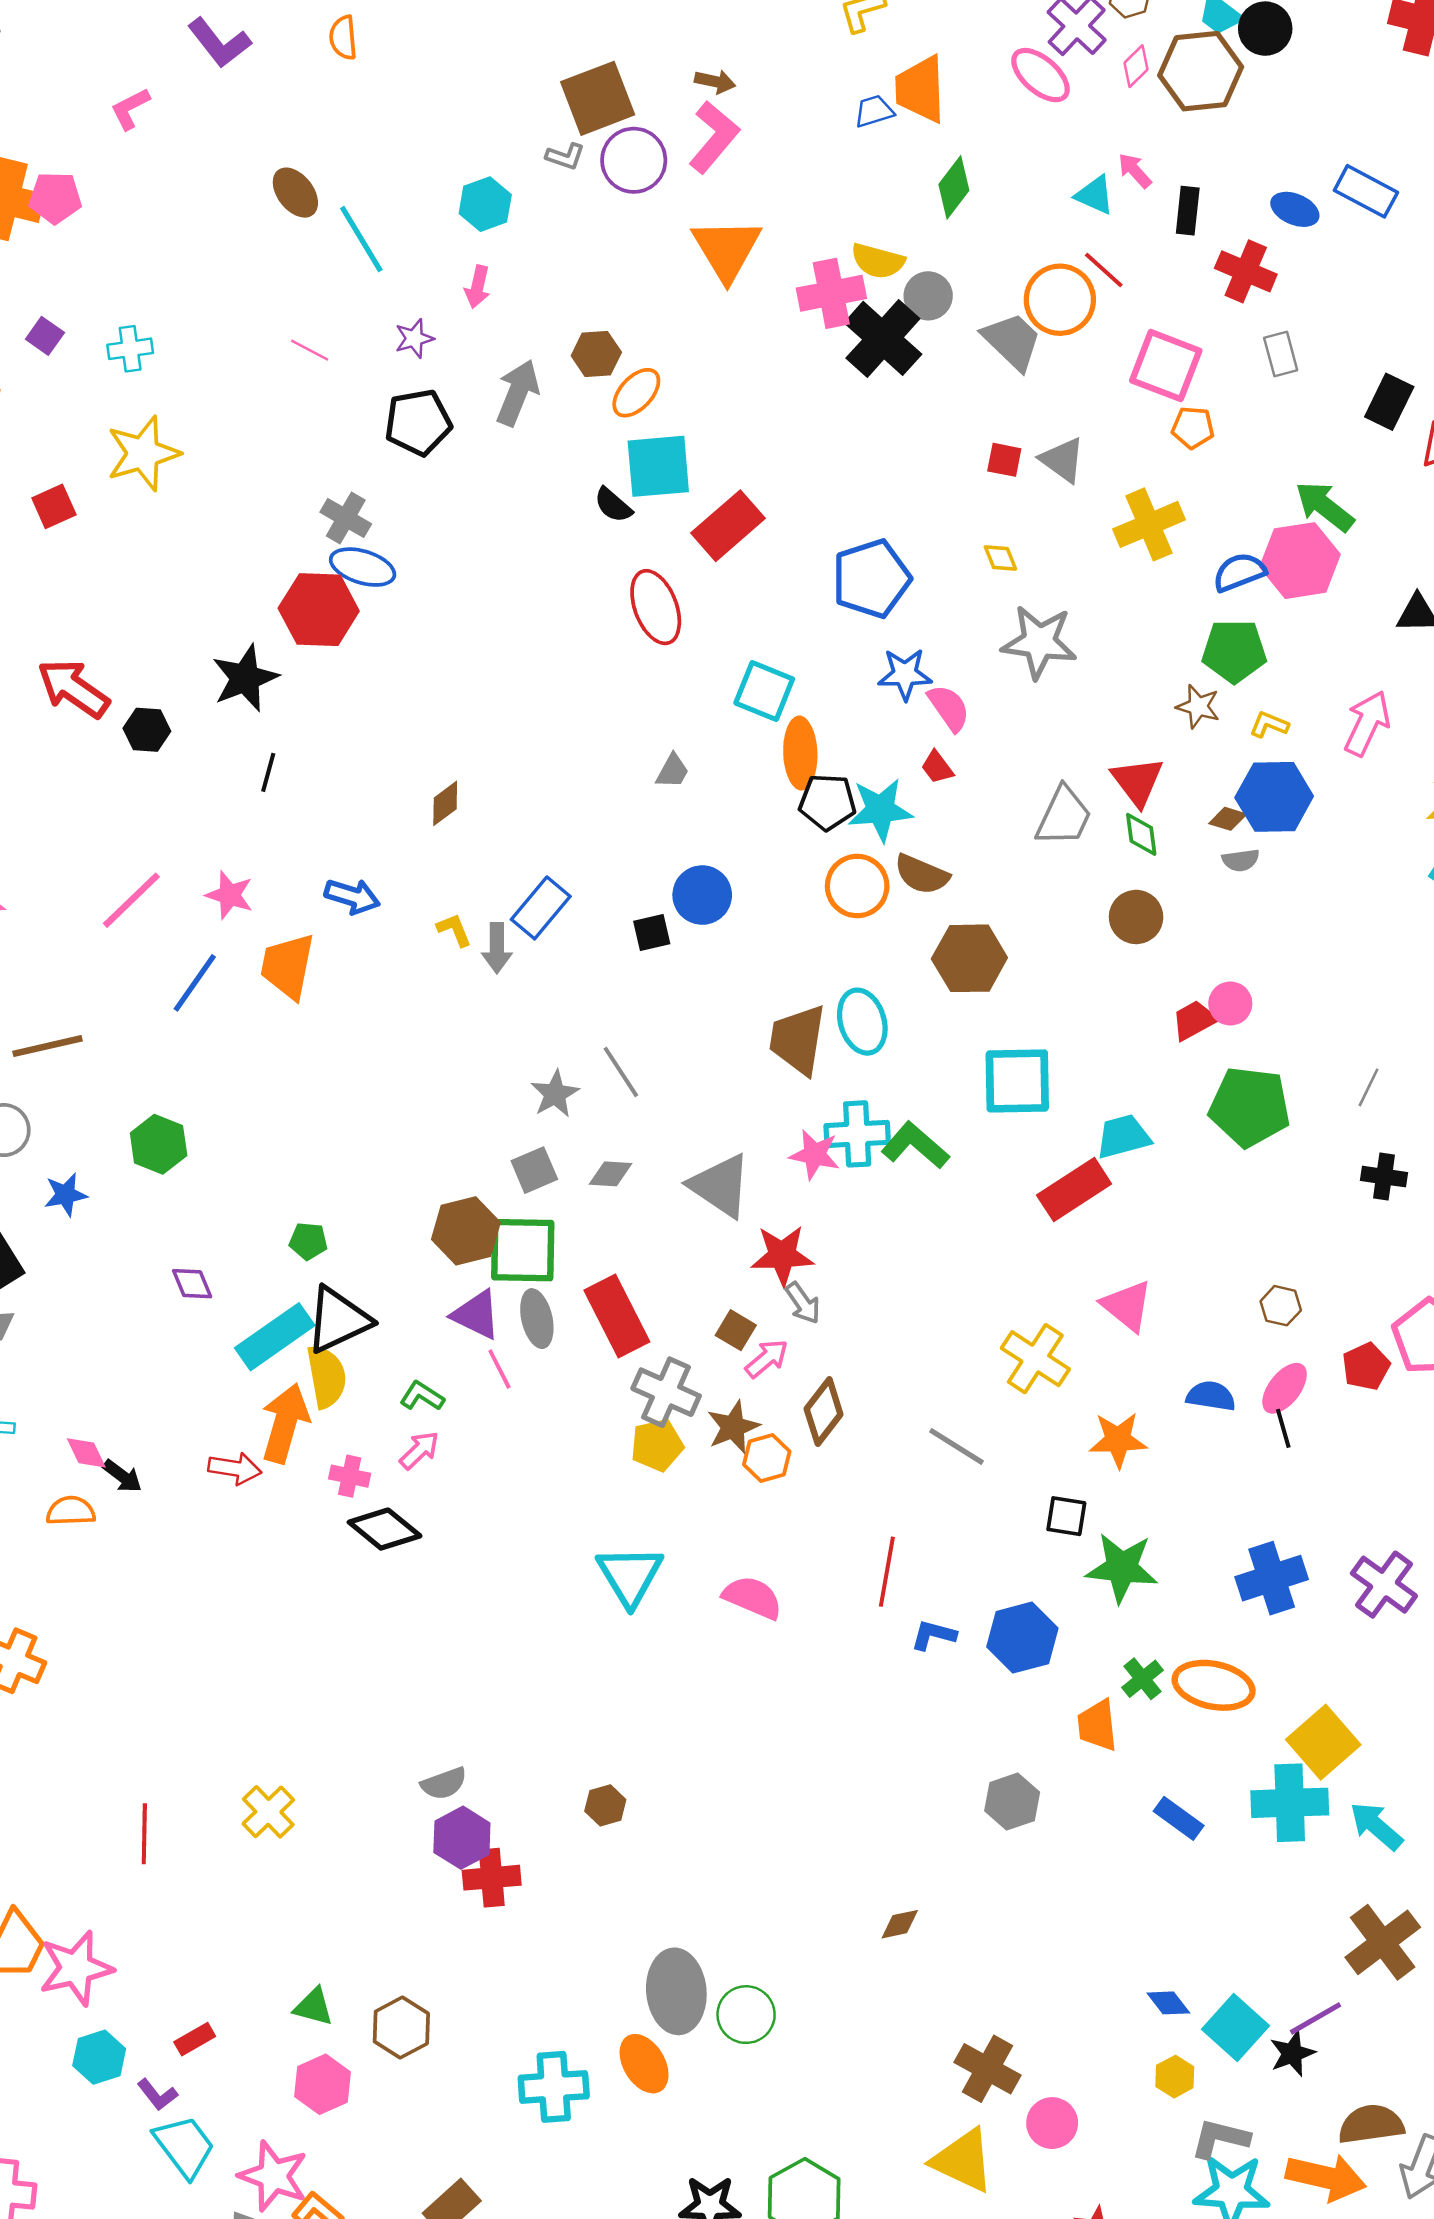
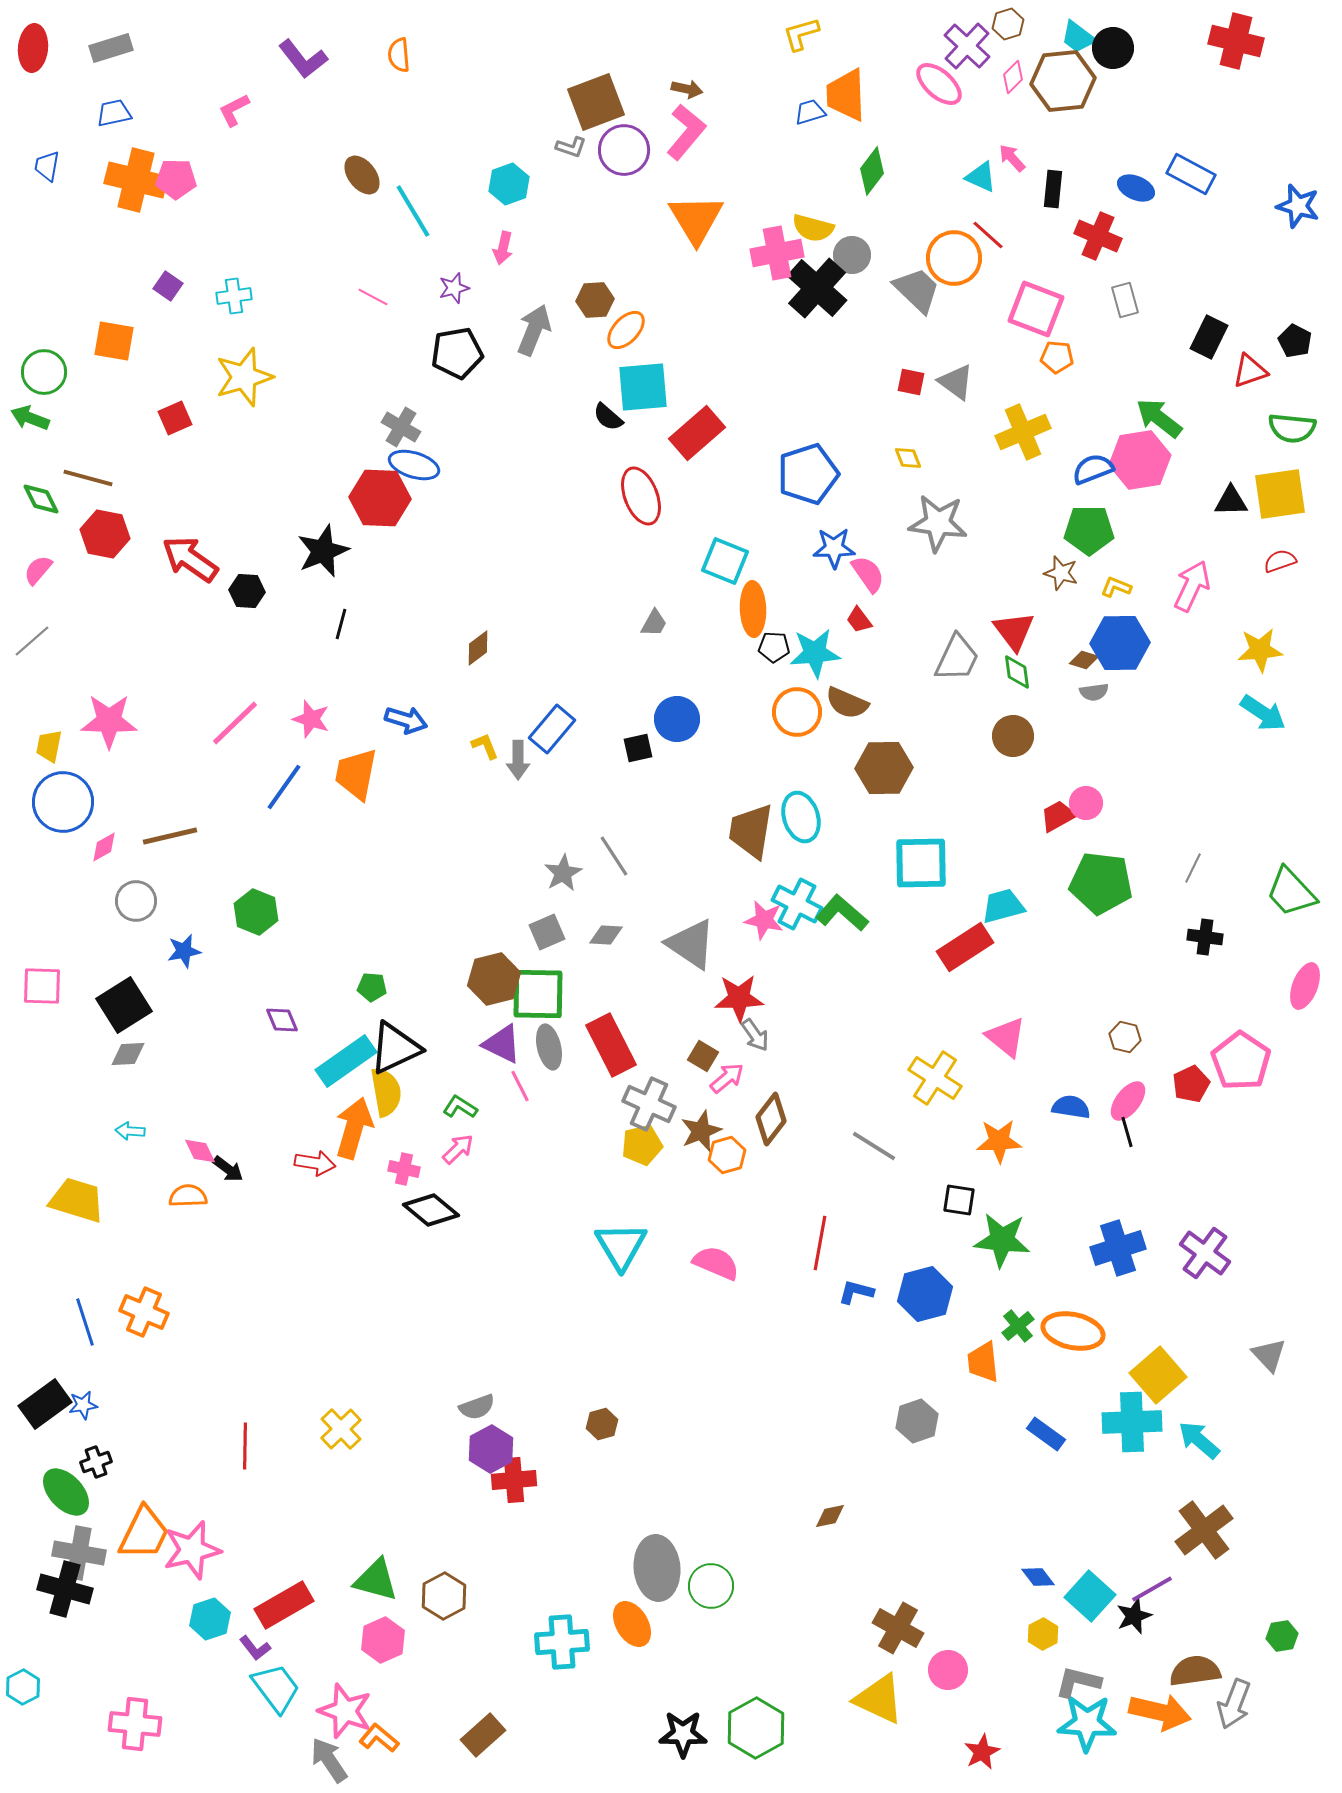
black pentagon: (827, 802) -> (774, 647), size x0.7
cyan cross: (857, 1134) -> (797, 904), turned 30
green triangle: (313, 2007) -> (376, 1580), size x1.4
red rectangle: (195, 2039) -> (284, 1605), size x1.8

